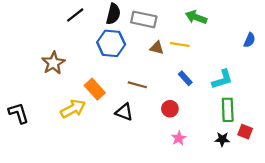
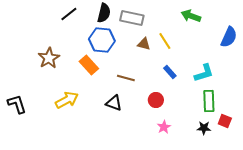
green arrow: (196, 17) -> (191, 16), moved
blue semicircle: (249, 40) -> (229, 37), size x1.5
yellow line: (180, 44) -> (165, 41), turned 48
orange rectangle: (95, 89) -> (89, 65), moved

